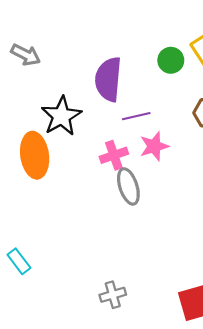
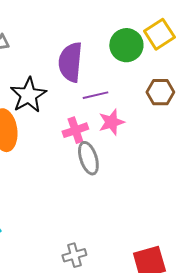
green circle: (171, 60) -> (126, 45), size x1.4

